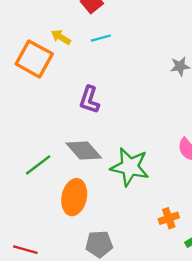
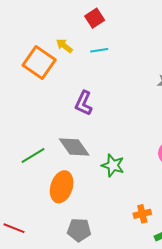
green star: (130, 167) -> (113, 165), size x0.7

